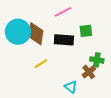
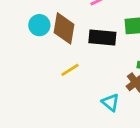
cyan circle: (18, 32) -> (39, 25), size x0.6

